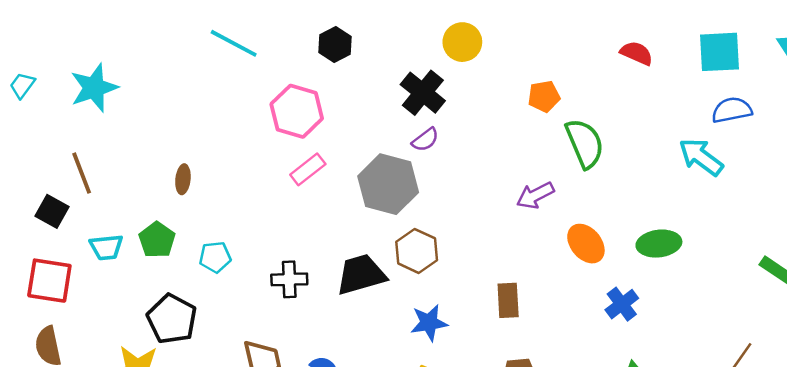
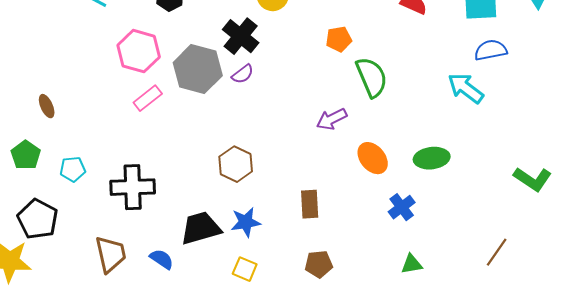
brown ellipse: (183, 179) -> (47, 106), turned -30
gray hexagon: (388, 184) -> (198, 69), moved
black trapezoid: (361, 274) -> (201, 228), moved
black cross: (289, 279) -> (133, 187), size x1.5

